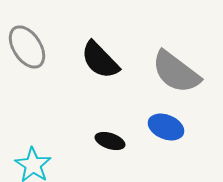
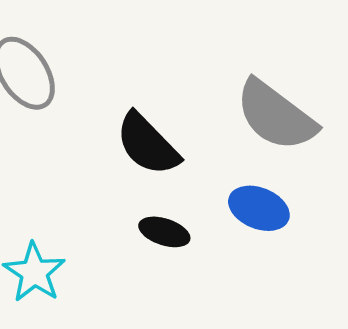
black semicircle: (100, 60) -> (147, 144), moved

